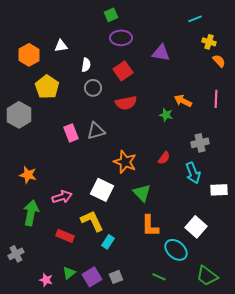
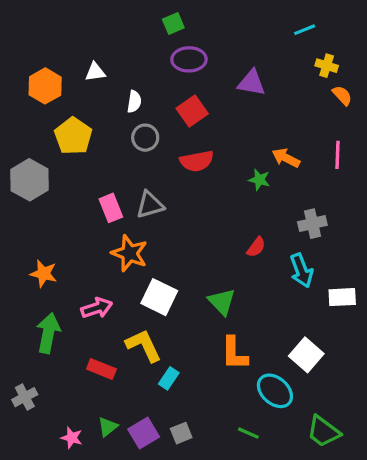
orange star: (125, 162) -> (130, 253), moved

